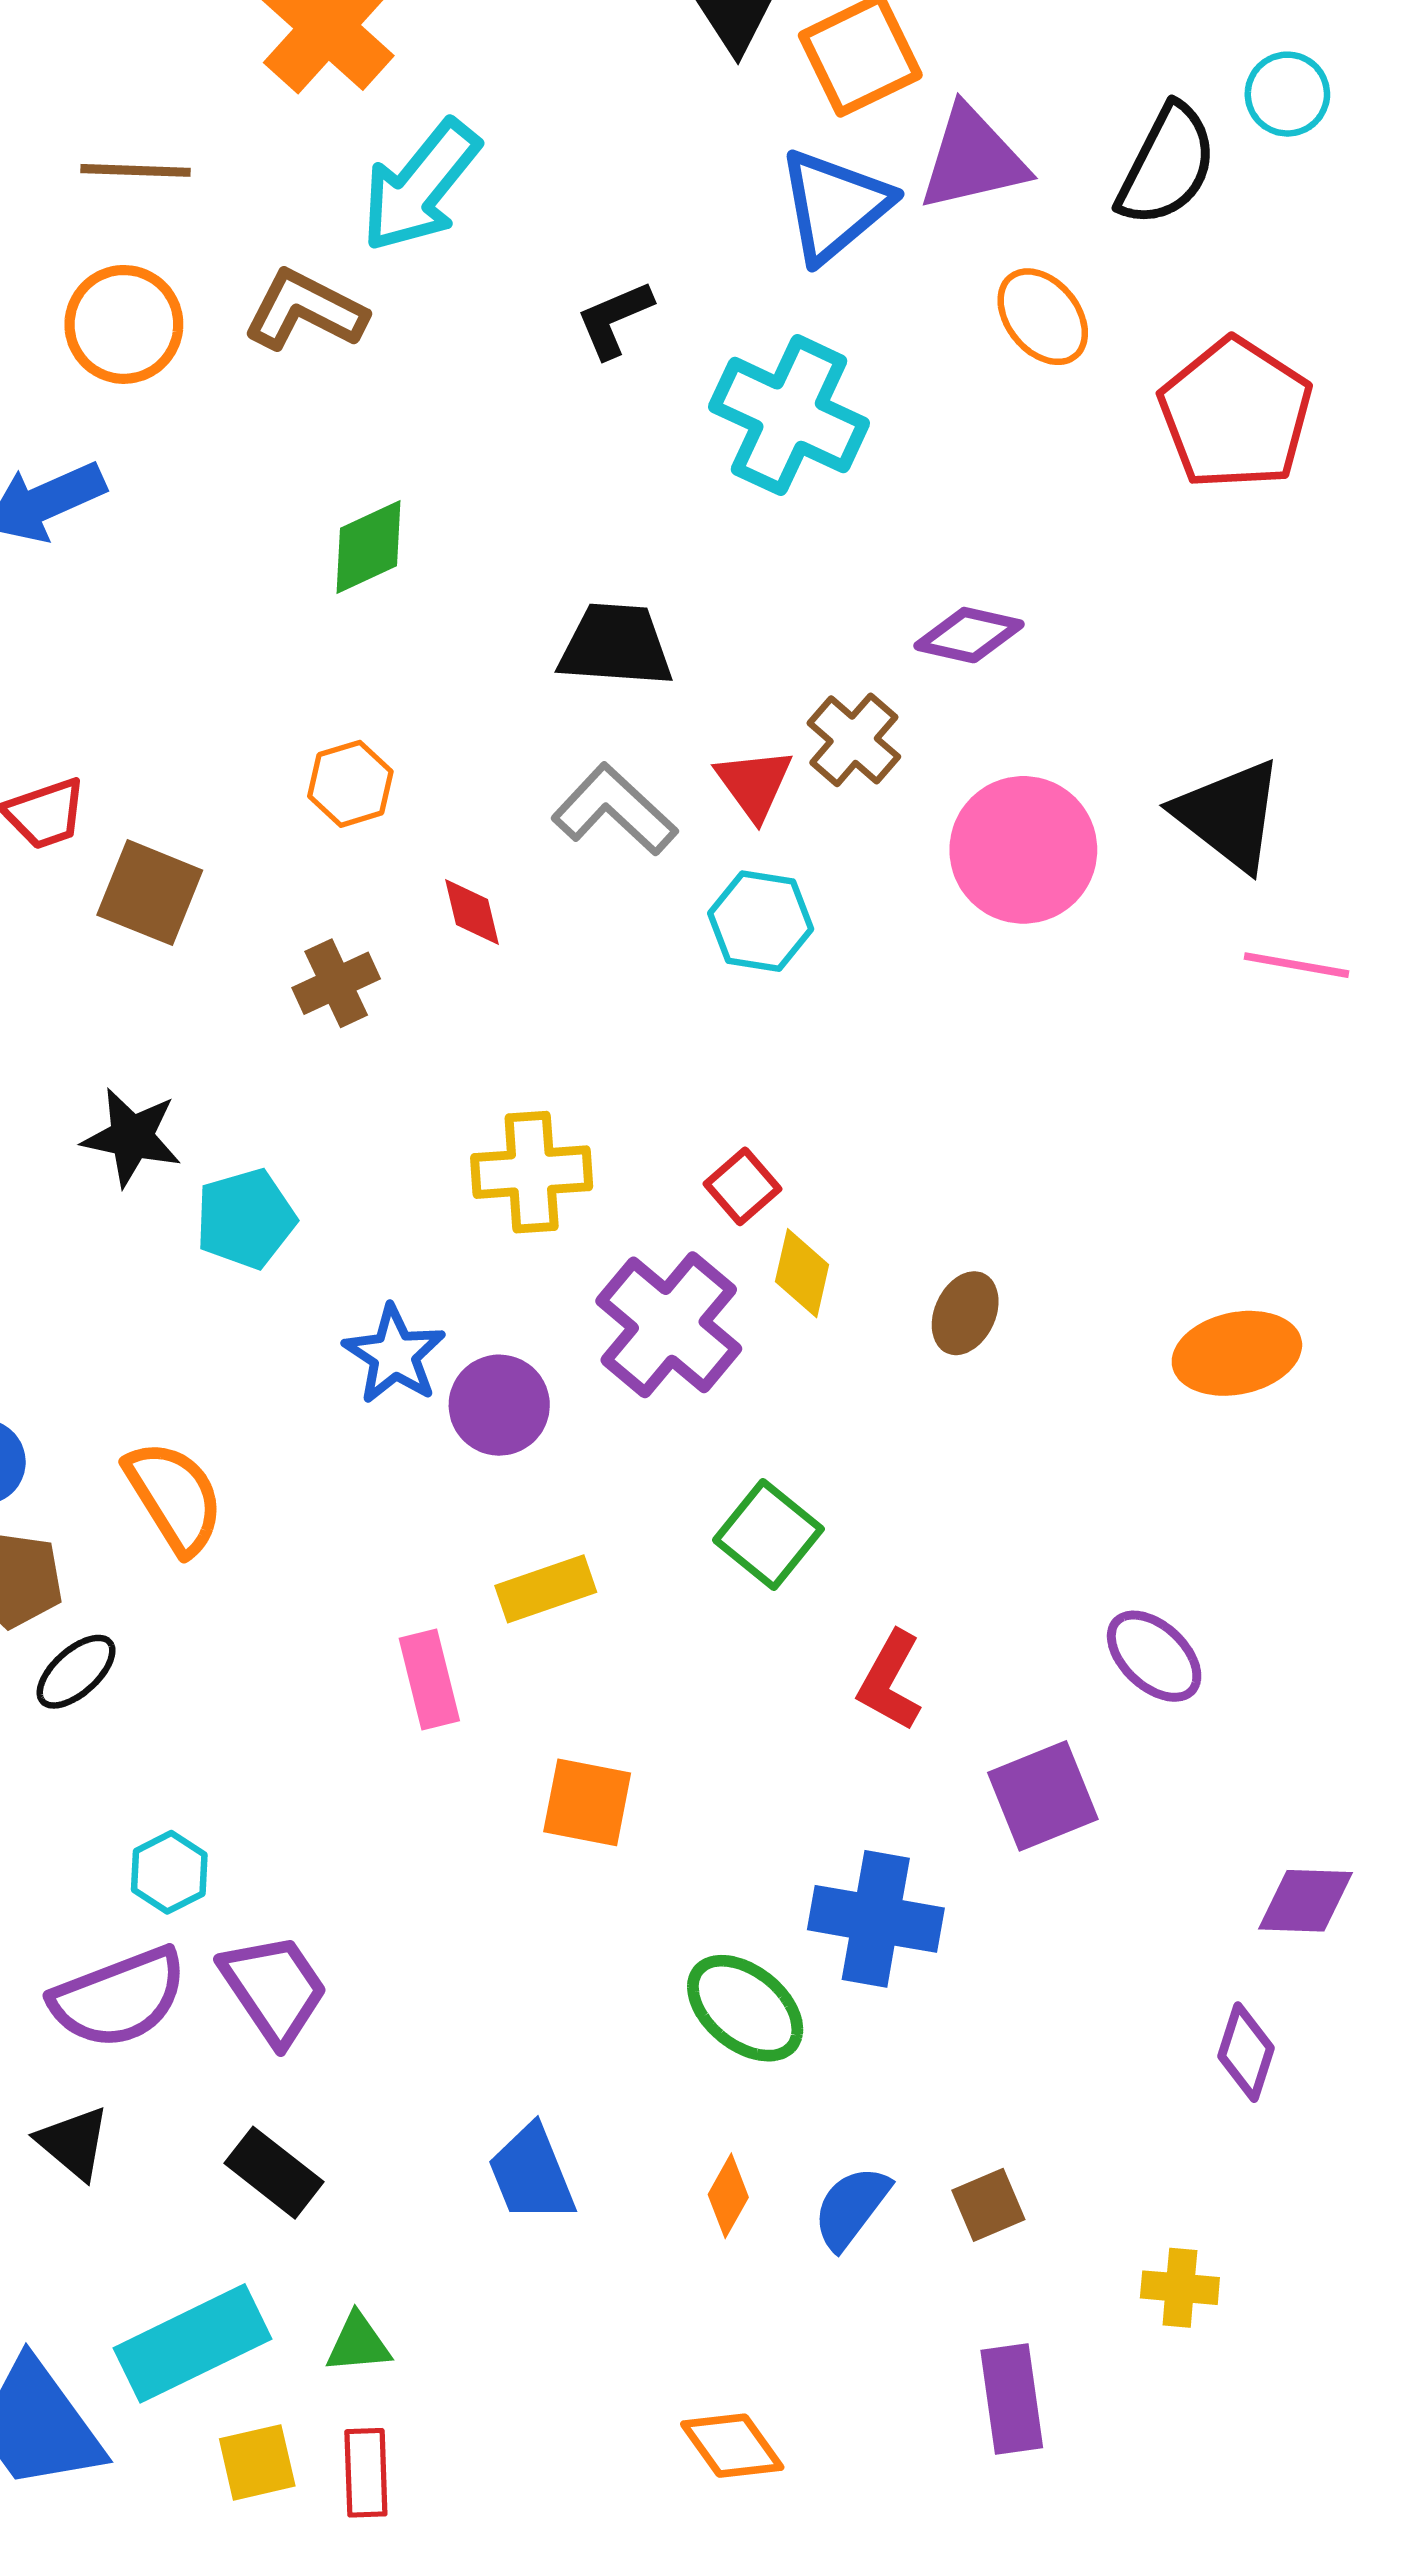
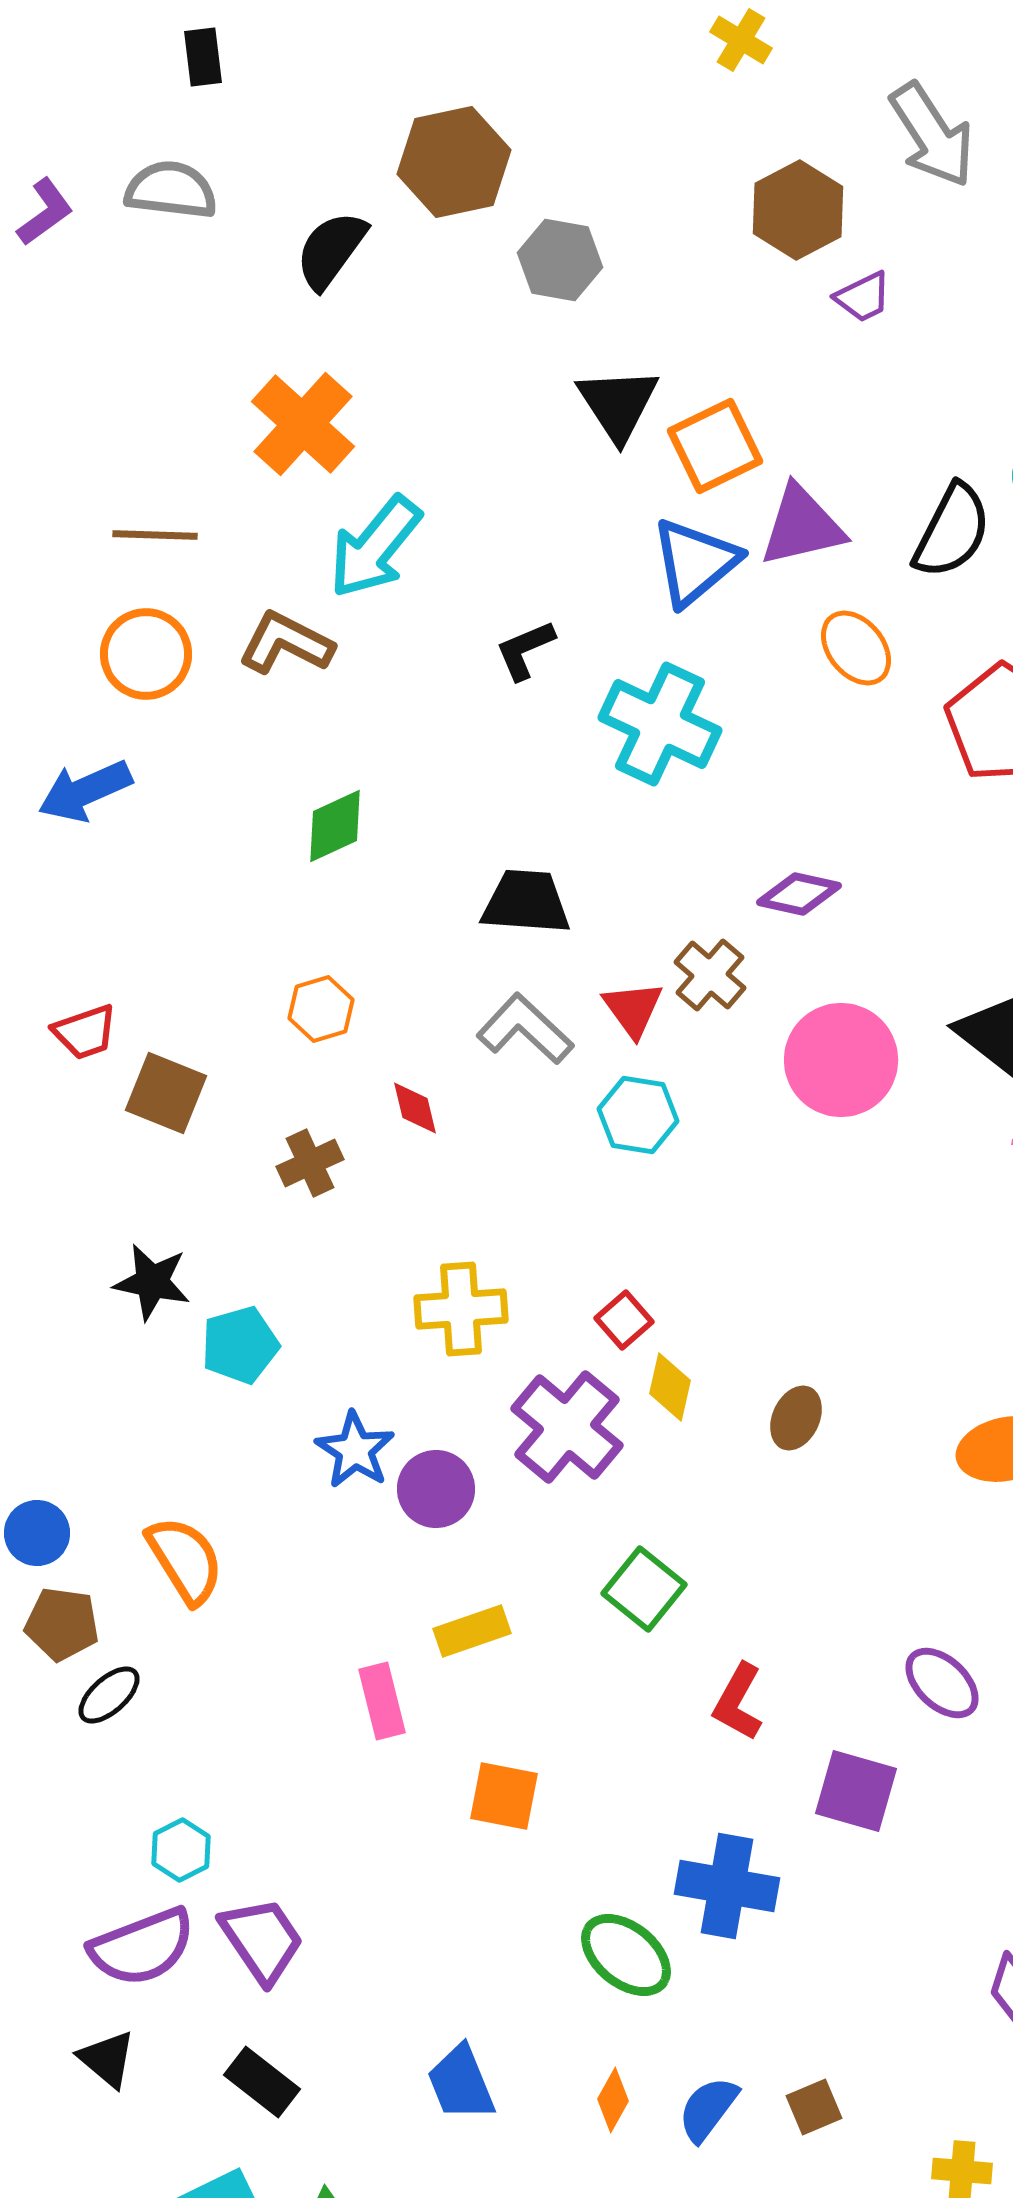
purple square: (1043, 1796) -> (856, 1791), turned 38

